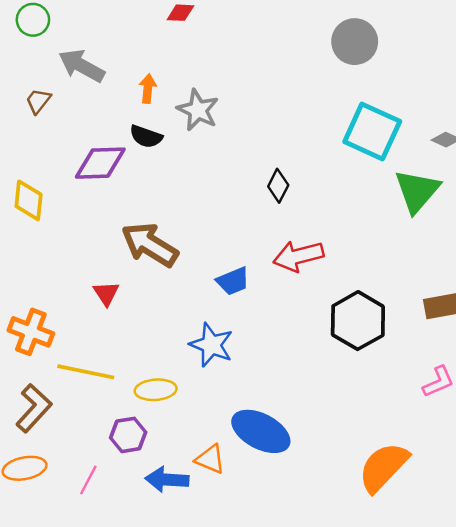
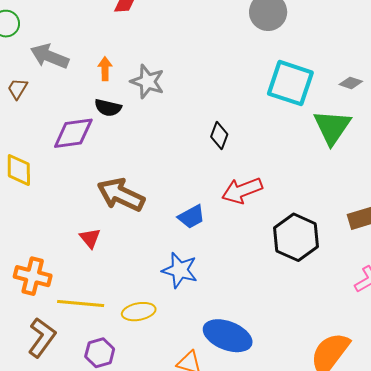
purple hexagon: (128, 435) -> (100, 353), moved

